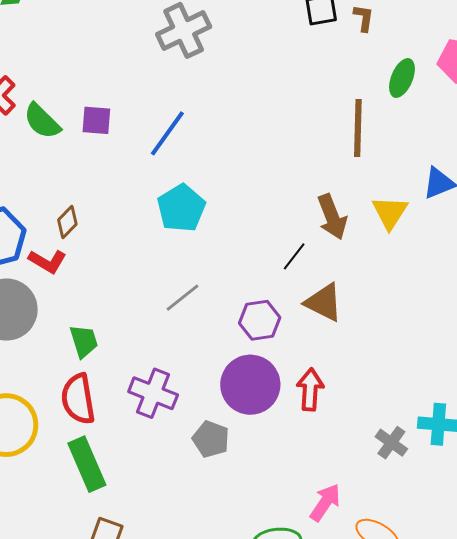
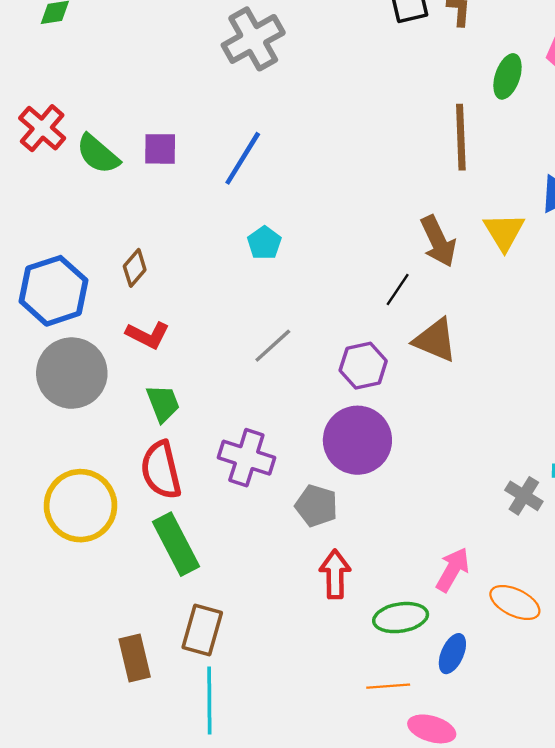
cyan pentagon: (181, 208) -> (264, 243), size x0.6
red L-shape: (47, 261) -> (148, 335), moved
red arrow: (310, 390) -> (335, 574), moved

